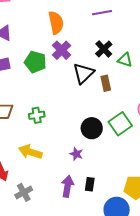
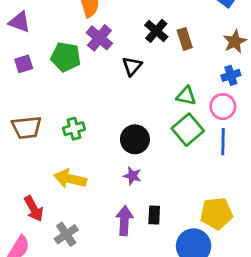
green triangle: (125, 60) -> (186, 96), moved
black triangle: (84, 73) -> (132, 66), size x0.7
brown rectangle: (106, 83) -> (185, 39), moved
black circle: (92, 128) -> (135, 139), moved

